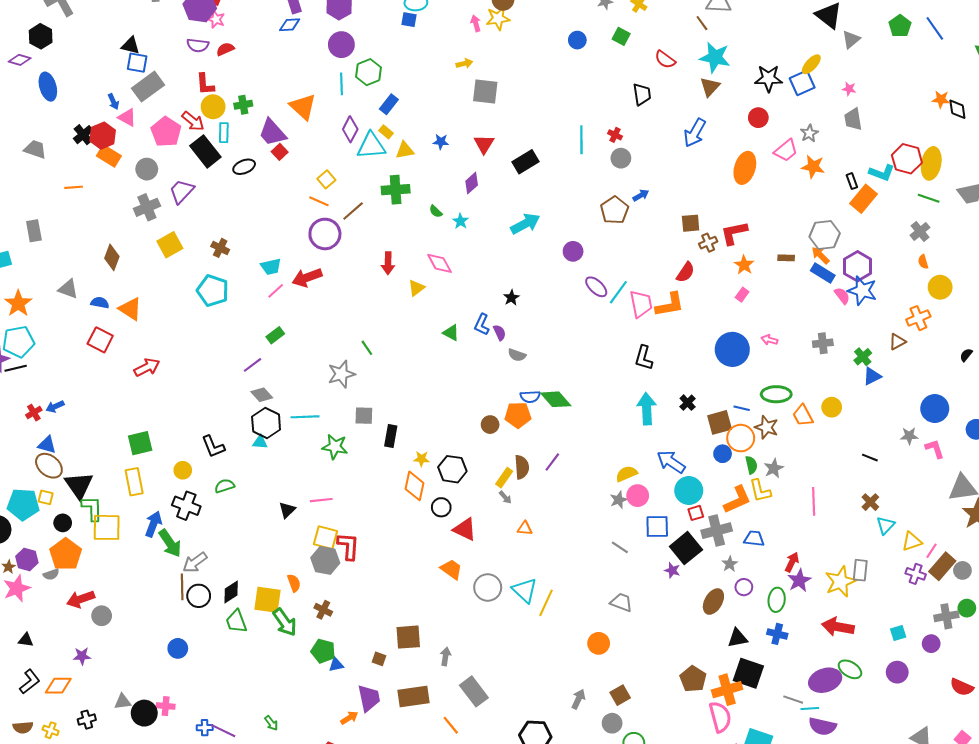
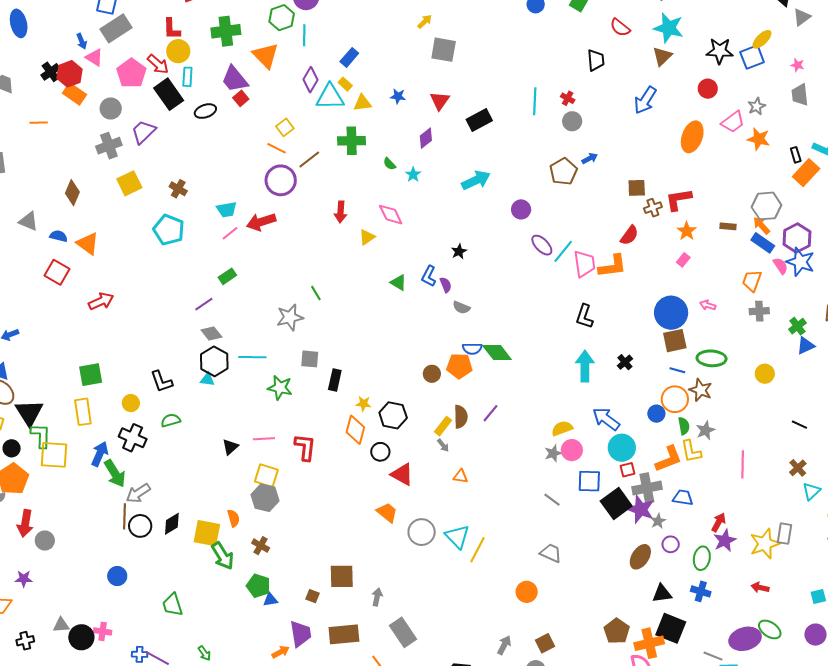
yellow arrow: (464, 64) -> (425, 22), turned -35
green hexagon: (368, 72) -> (282, 18), moved
green cross: (243, 105) -> (226, 31), moved, size x1.6
orange trapezoid: (803, 416) -> (752, 281), moved, turned 45
brown square: (720, 422) -> (675, 341), moved
red L-shape: (348, 546) -> (305, 447), moved
purple star: (672, 570) -> (641, 509), moved, size x1.8
red arrow: (81, 599) -> (25, 523), turned -64
green trapezoid: (236, 621) -> (172, 605), moved
red arrow: (838, 627) -> (760, 587), size x0.6

